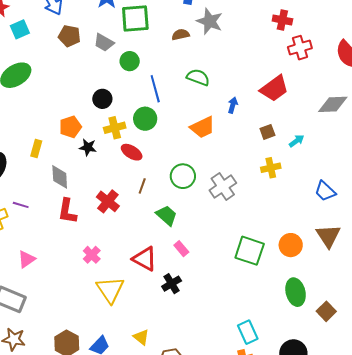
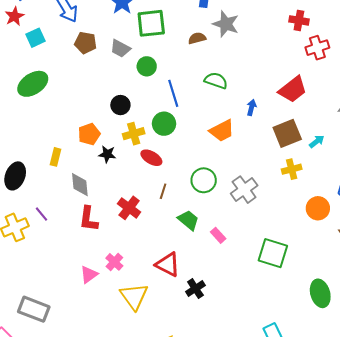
brown square: (267, 132) -> (287, 133), size x1.8
purple line: (21, 205) -> (42, 214), turned 35
orange circle: (291, 245) -> (318, 208), moved
pink rectangle: (181, 249) -> (218, 235), moved
pink triangle: (27, 259) -> (89, 274), moved

